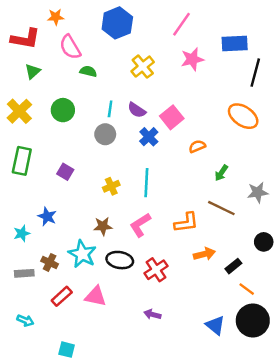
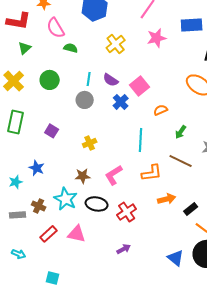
cyan line: (146, 183) -> (141, 140), moved
purple arrow: (152, 314) -> (124, 249), turned 136

